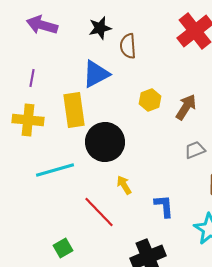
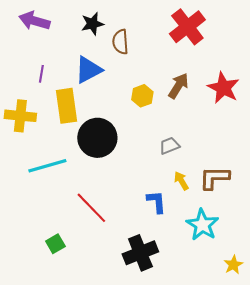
purple line: (32, 78) -> (41, 74), moved
brown arrow: (186, 107) -> (178, 86), moved
gray trapezoid: (195, 150) -> (169, 146), moved
yellow arrow: (124, 185) -> (181, 181), moved

